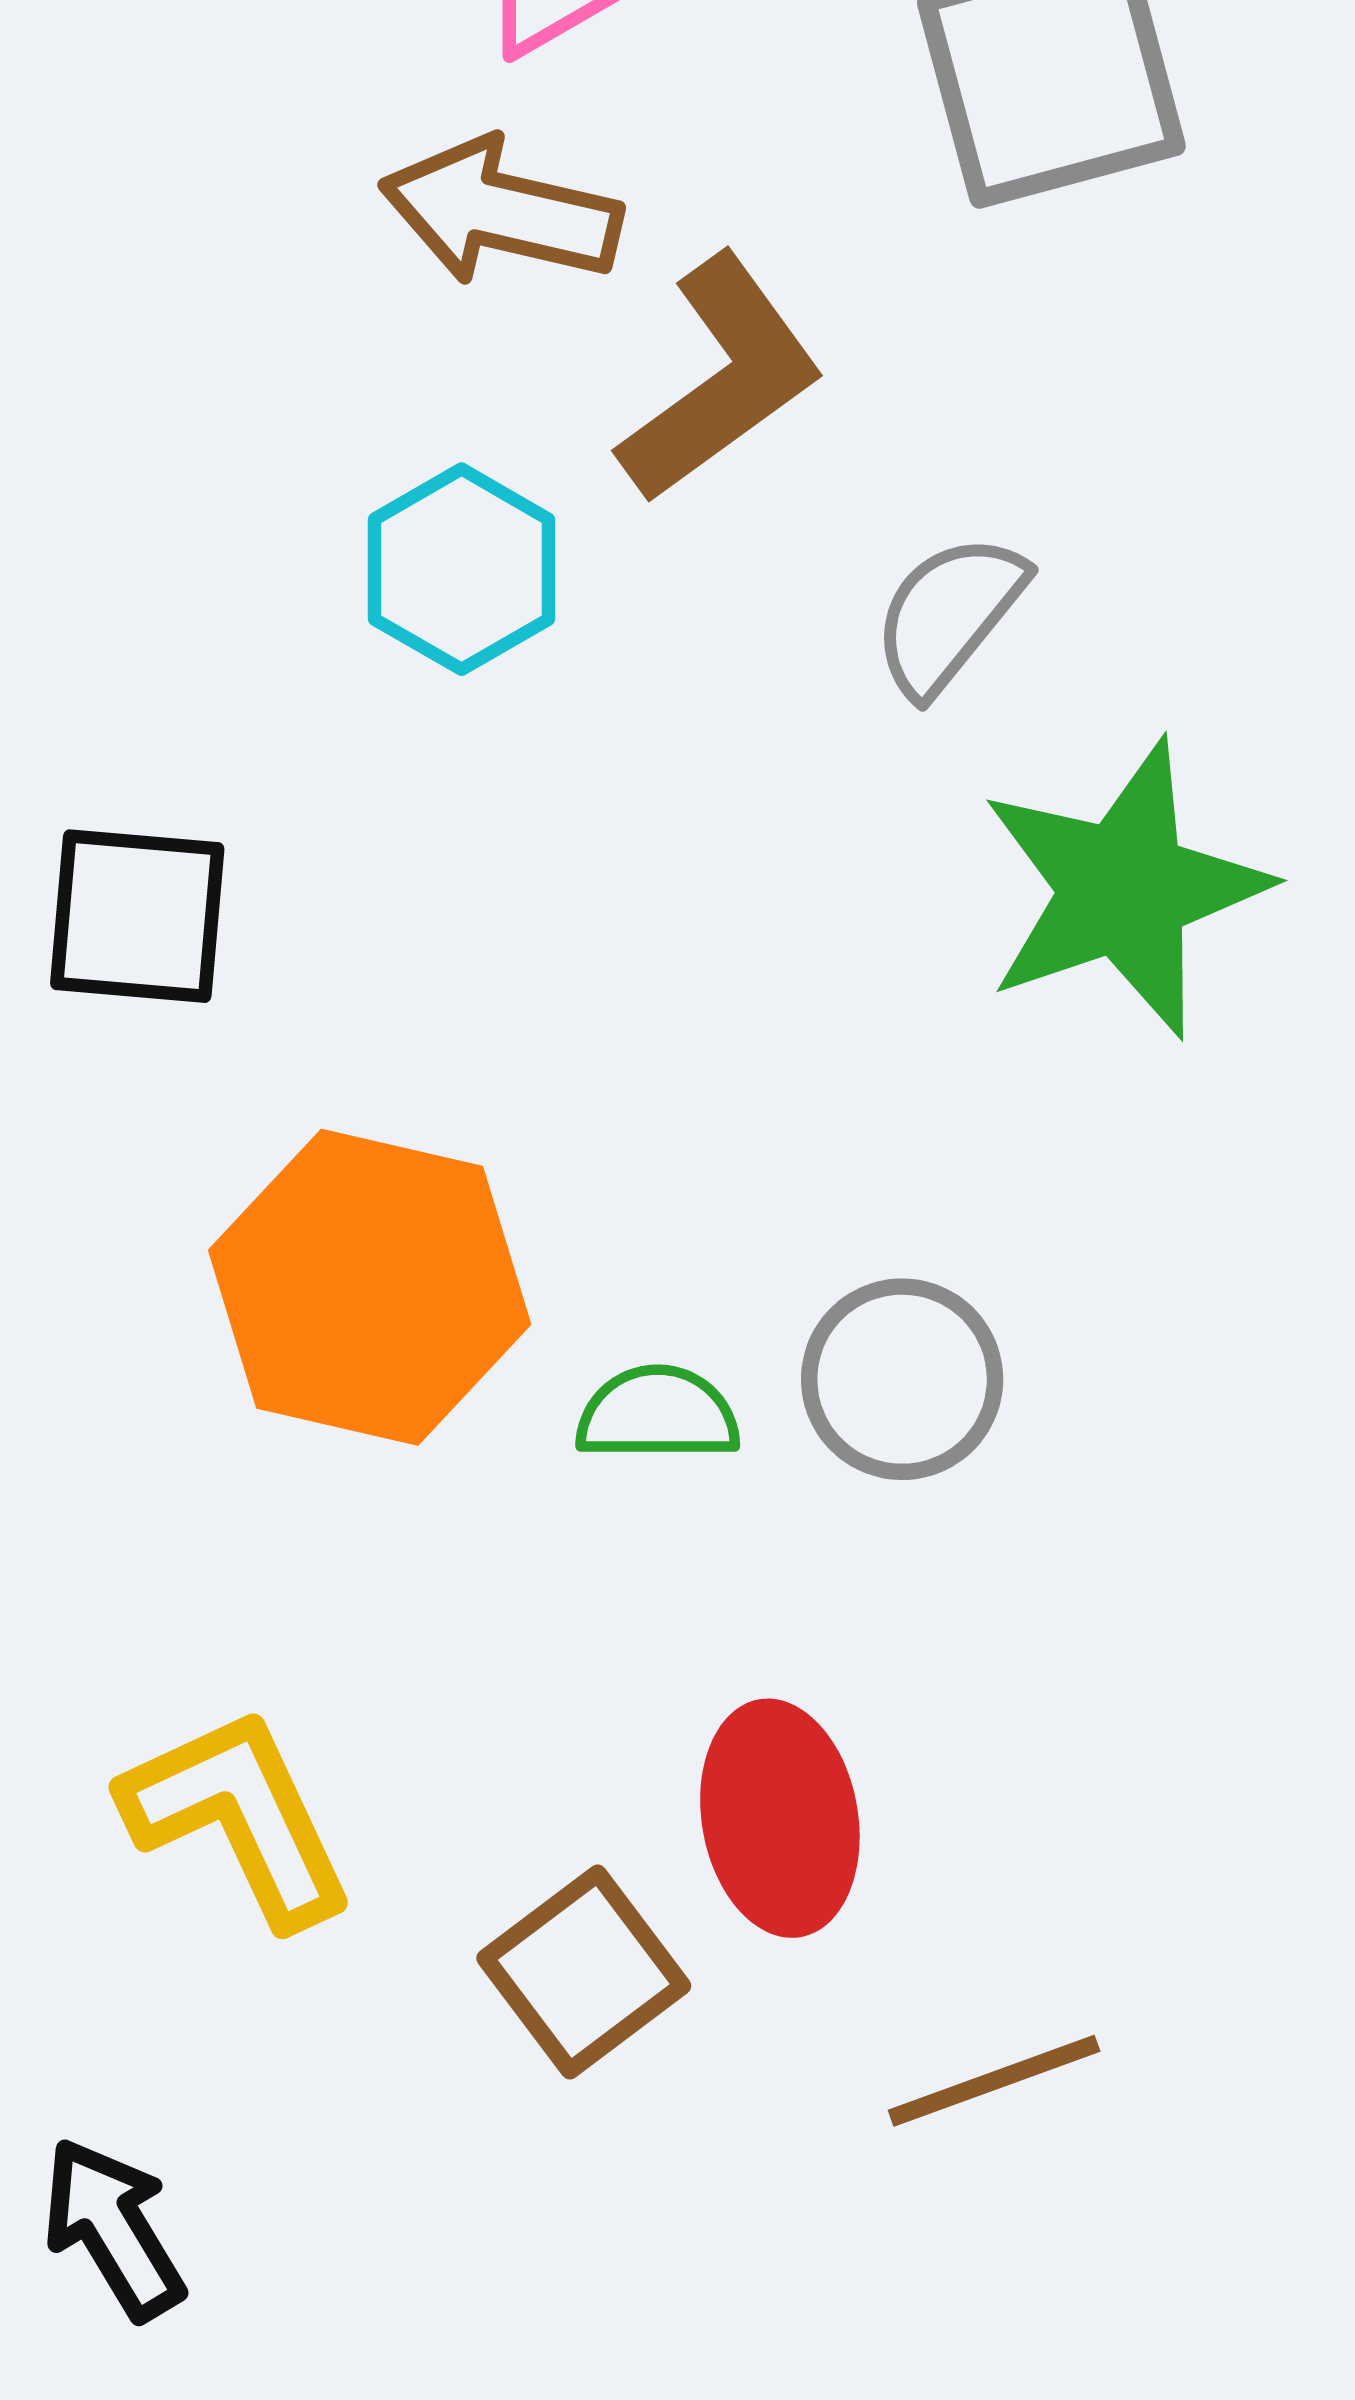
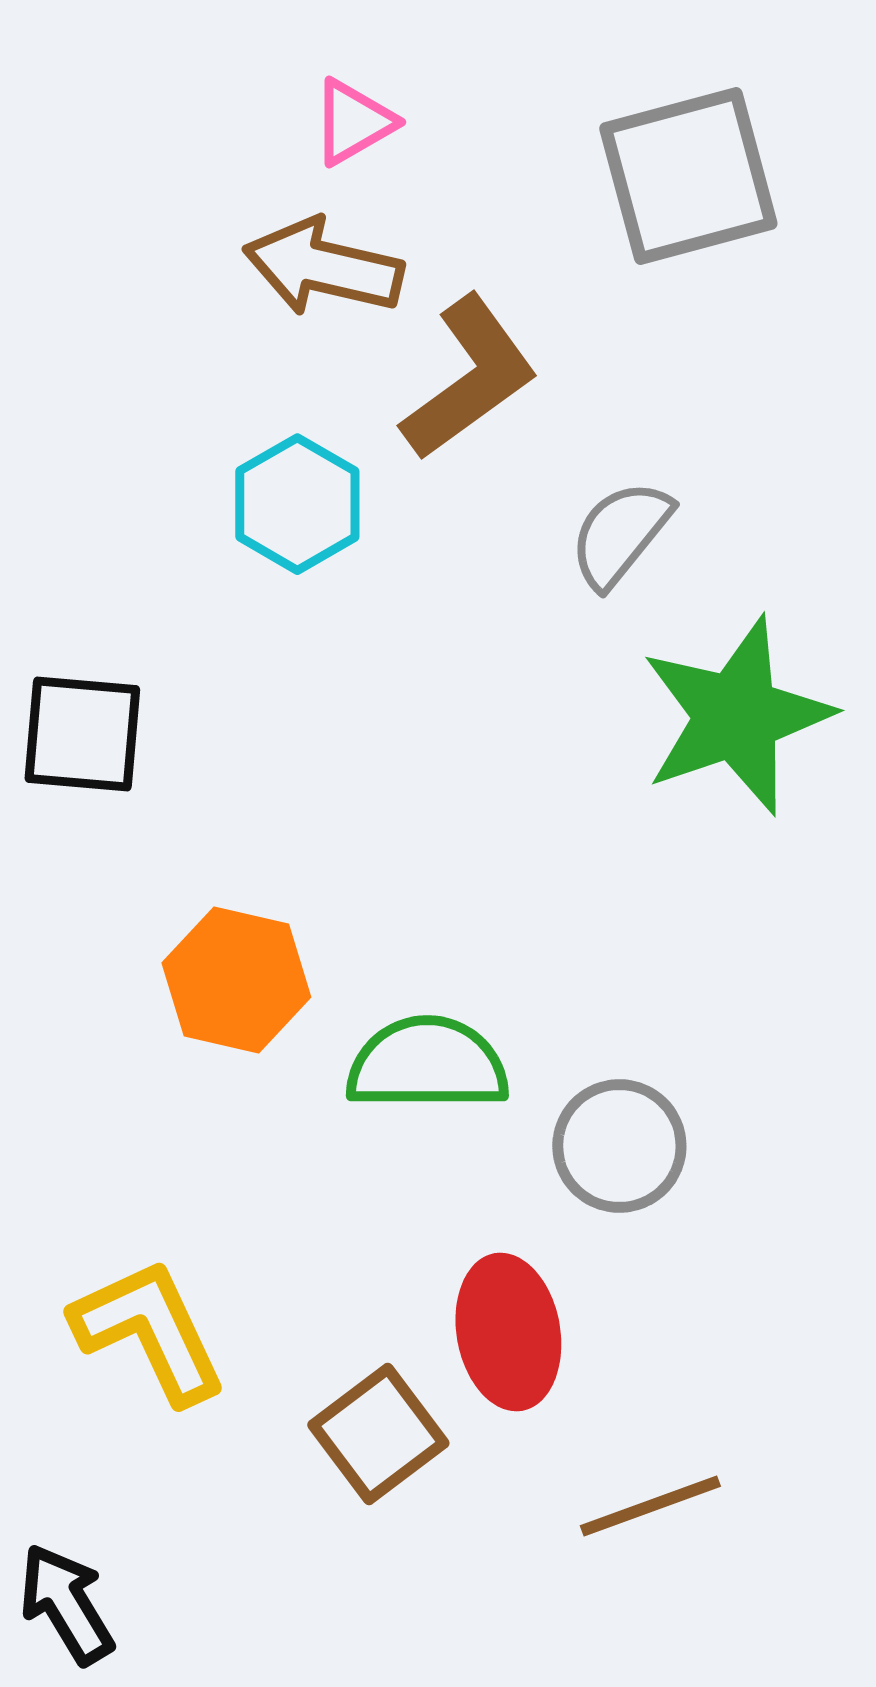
orange hexagon: (370, 1287) -> (236, 980), size x0.7
gray circle: (902, 1379) -> (619, 1146), moved
green semicircle: (658, 1414) -> (427, 1064), size x1.5

